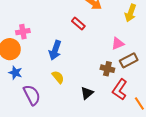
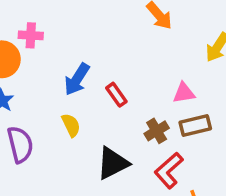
red rectangle: (78, 24) -> (116, 95), moved
brown cross: (107, 69) -> (157, 131), turned 32
black triangle: (87, 93) -> (113, 163), size x1.5

